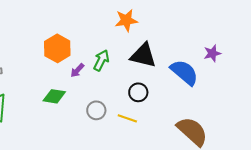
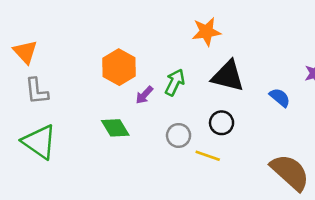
blue semicircle: (184, 72) -> (280, 97), size x0.6
green diamond: (54, 96) -> (115, 128), turned 50
gray circle: (96, 110) -> (179, 135), moved

